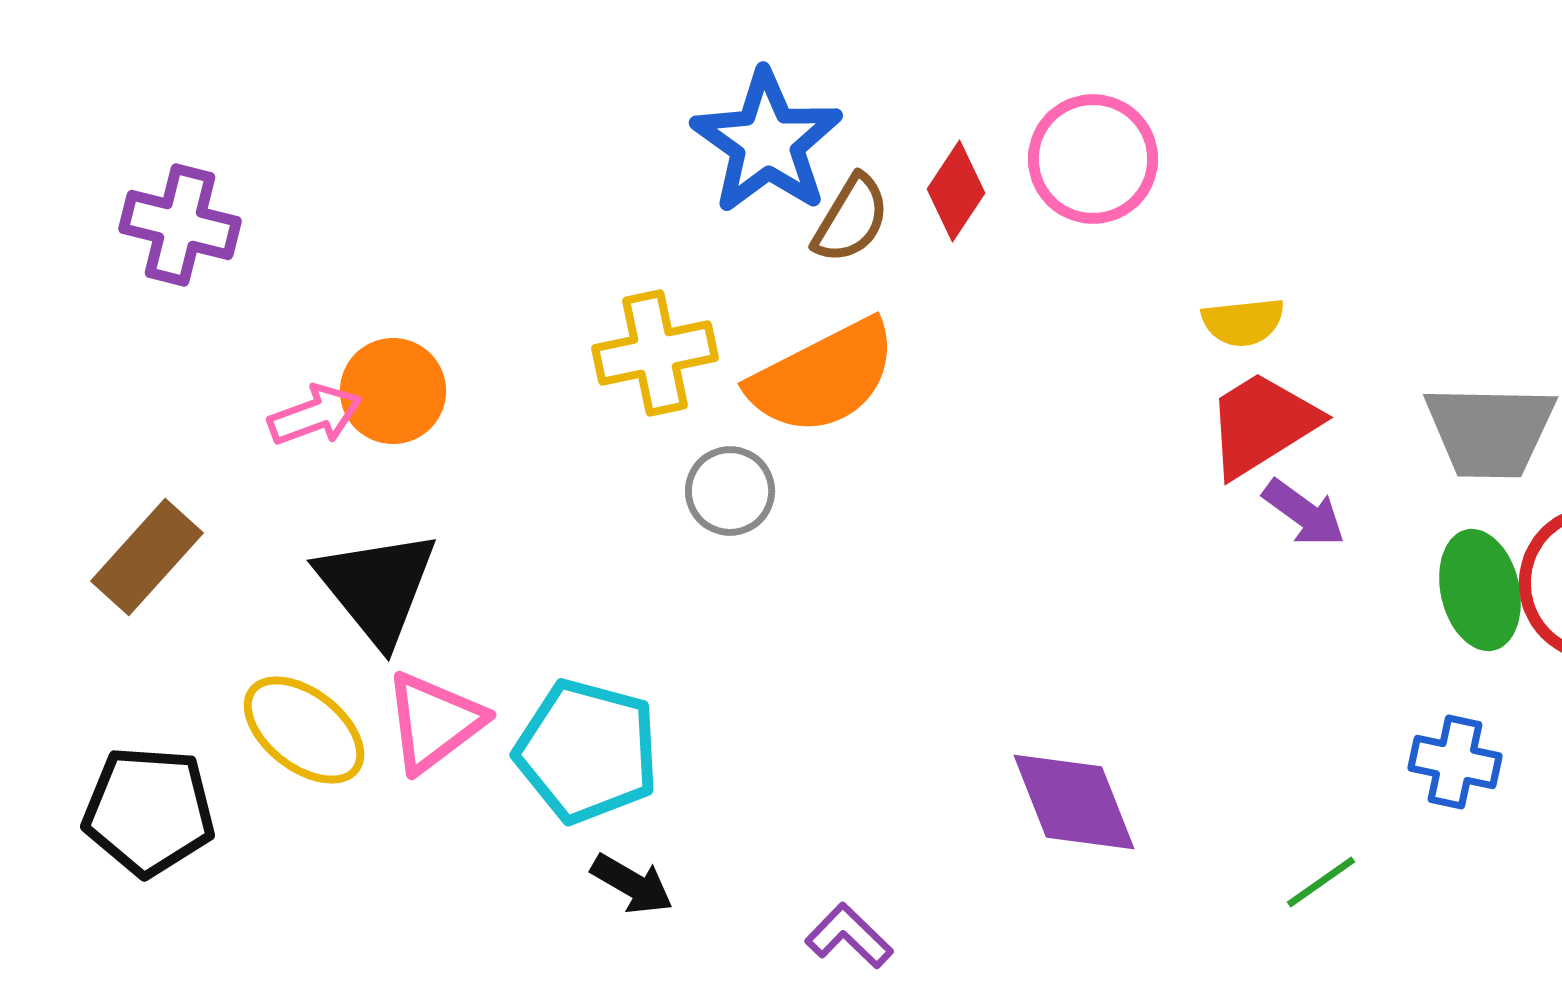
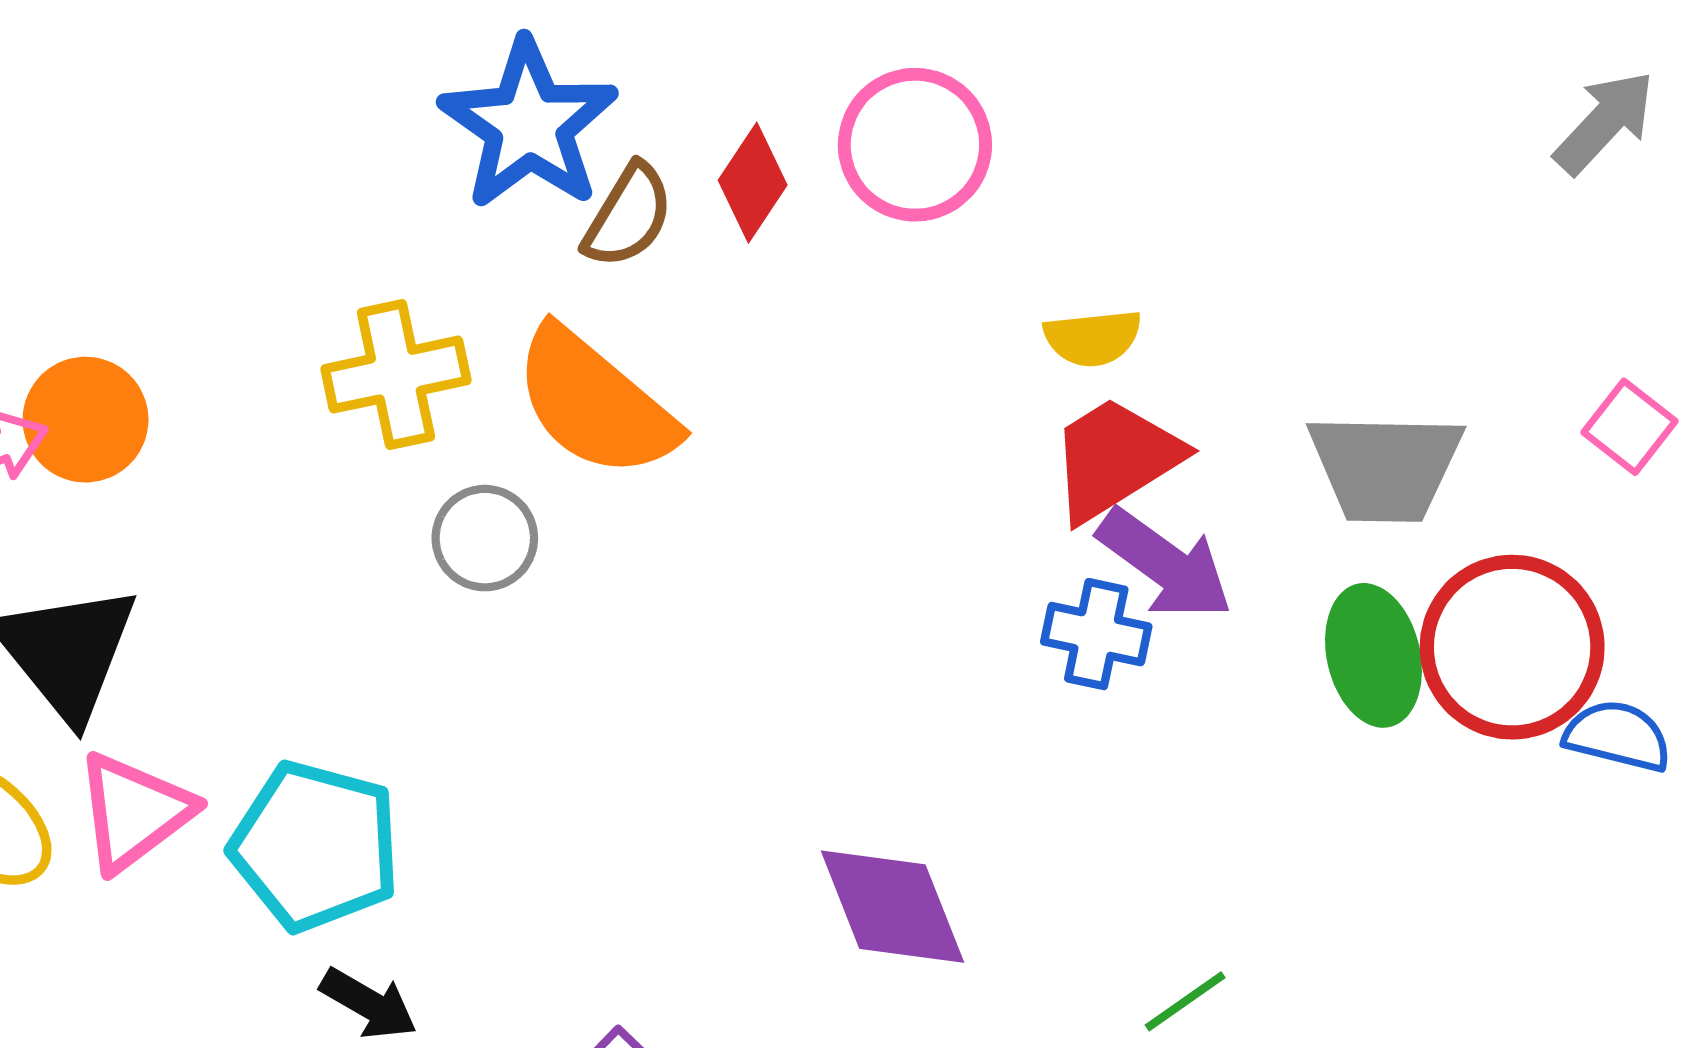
orange semicircle: (823, 377) -> (595, 403), turned 67
purple arrow: (1304, 513) -> (1165, 564), size x1.4
blue cross: (1455, 762) -> (1096, 634), moved

